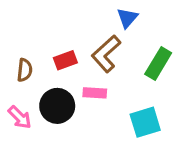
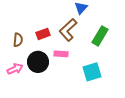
pink arrow: (20, 117) -> (15, 69), turned -70

